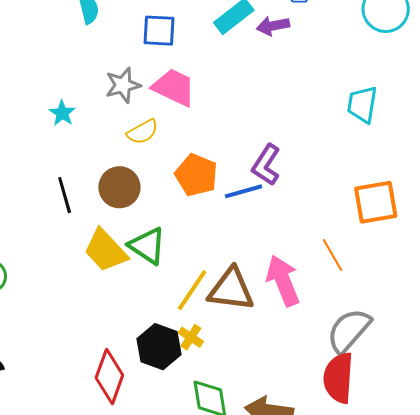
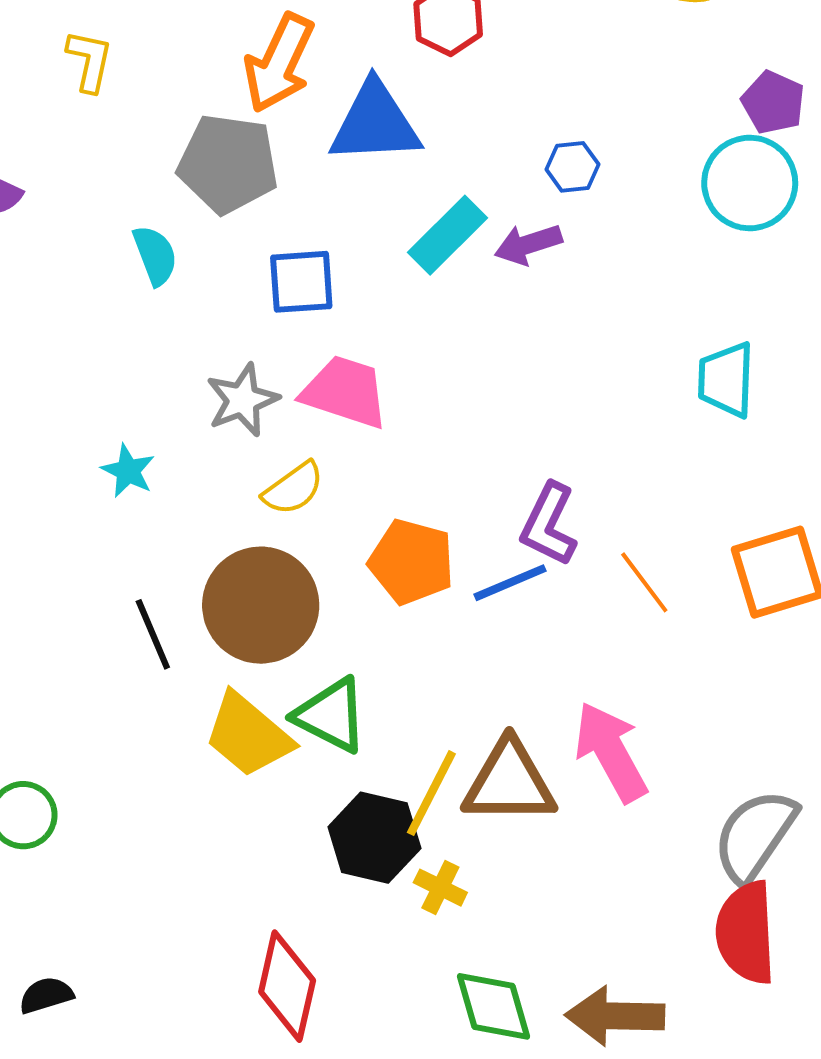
brown circle: (119, 187) -> (261, 605), size x1.4
orange line: (333, 255) -> (644, 582), moved
black hexagon: (159, 347) -> (374, 838), moved

